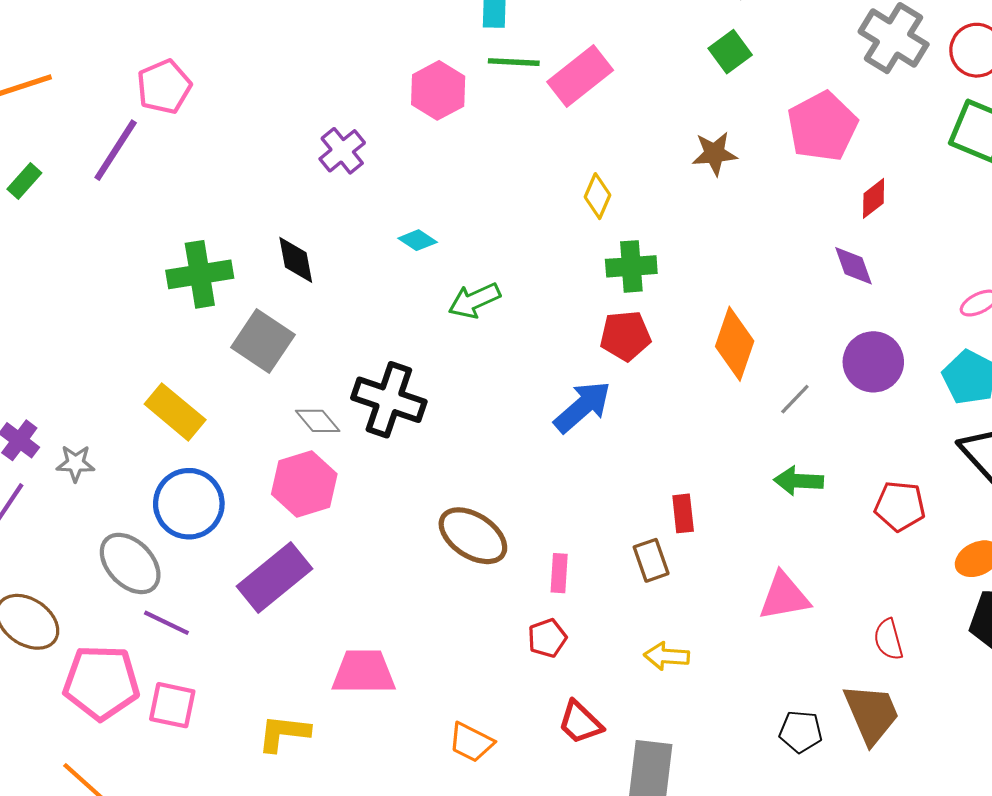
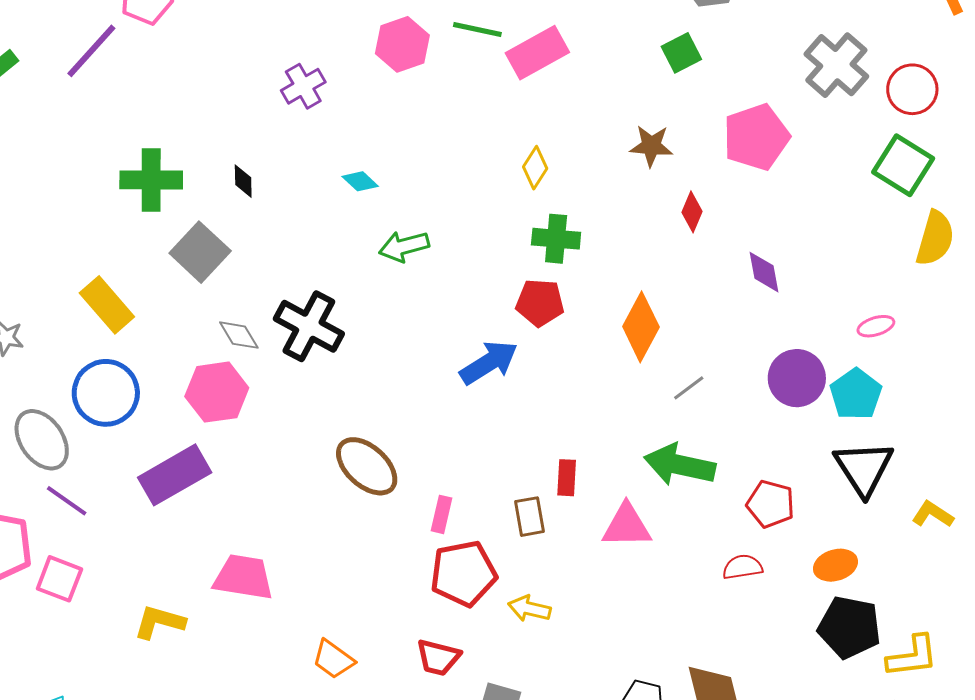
red diamond: (874, 198) -> (692, 212), moved, turned -39
black diamond: (296, 260) -> (243, 181), size x0.7
purple circle: (873, 362) -> (797, 378), moved
green arrow: (799, 481) -> (680, 465), size x1.5
pink triangle: (784, 596) -> (627, 526), moved
red pentagon: (547, 638) -> (463, 573), moved, size x1.8
red semicircle: (888, 639) -> (742, 567), moved, turned 87
red trapezoid: (580, 722) -> (438, 657), turned -39

